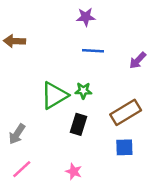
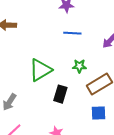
green star: (83, 91) -> (79, 66), moved

